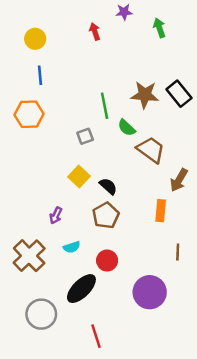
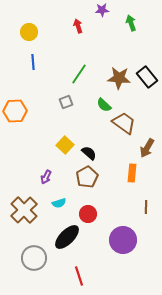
green line: (105, 106) -> (79, 74), moved, turned 45
orange hexagon: (29, 114) -> (15, 111), moved
gray square: (85, 136) -> (66, 102), moved

